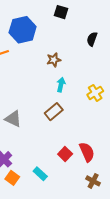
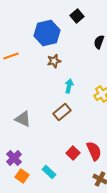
black square: (61, 12) -> (77, 16), moved, turned 32
blue hexagon: (23, 30) -> (47, 33), moved
brown star: (54, 60) -> (54, 61), moved

